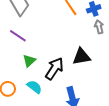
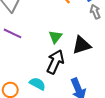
green triangle: (29, 61) -> (55, 37), moved

